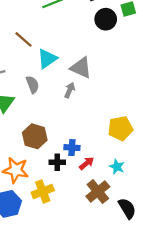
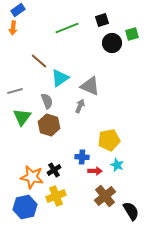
yellow pentagon: (120, 128) -> (109, 140), moved
brown hexagon: (35, 136) -> (49, 125), moved
black cross: (57, 162) -> (54, 170), moved, turned -32
red arrow: (87, 163) -> (95, 171), turned 40
cyan star: (117, 167) -> (117, 165), moved

